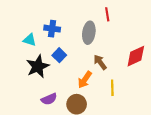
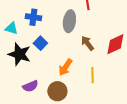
brown arrow: (100, 62) -> (87, 43), moved
black star: (38, 66) -> (19, 54), turned -30

